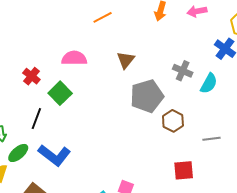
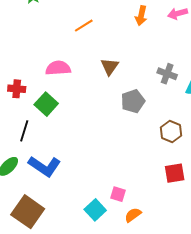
red cross: (31, 76) -> (17, 89), turned -30
gray pentagon: (147, 96) -> (133, 101), size x0.7
brown hexagon: (173, 121) -> (171, 131), moved

